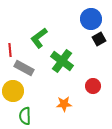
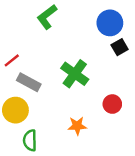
green L-shape: (39, 38) -> (47, 17), moved
red line: (10, 50) -> (12, 60), turned 56

